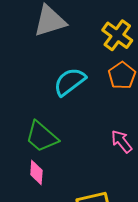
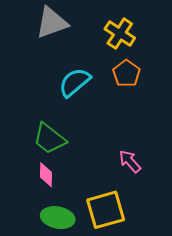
pink arrow: (122, 142) -> (130, 161), moved

